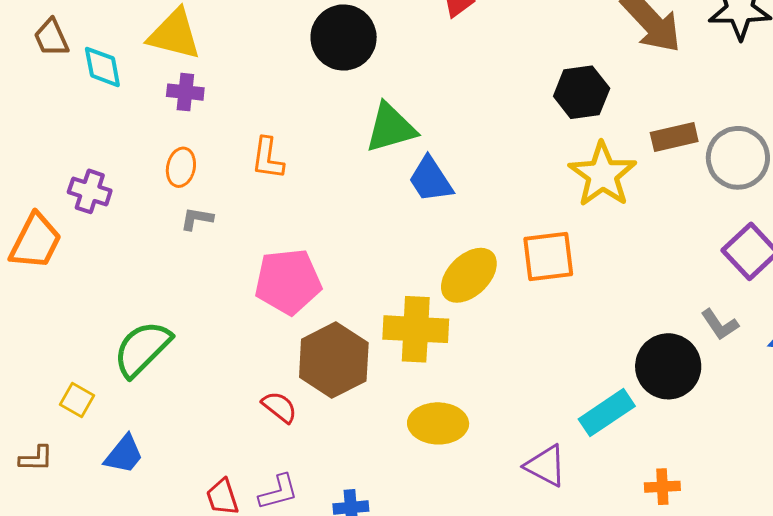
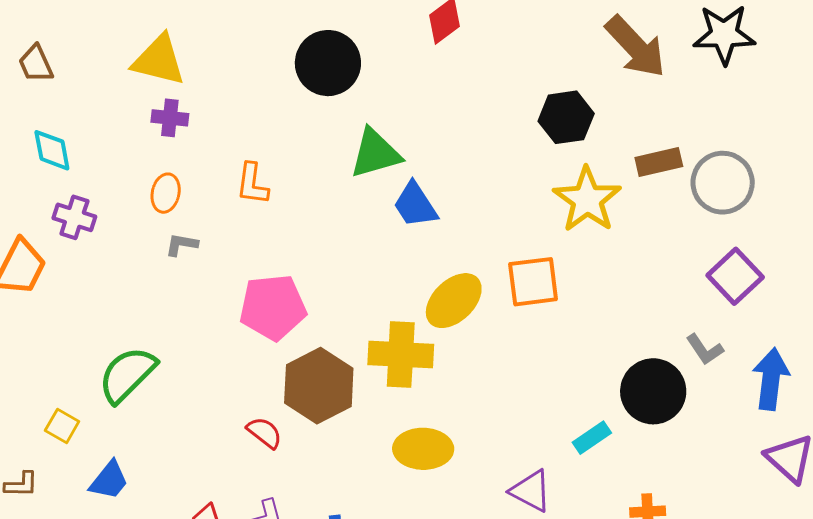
cyan diamond: (102, 67) -> (52, 150), moved
cyan rectangle: (607, 413) -> (592, 438), size x0.7

